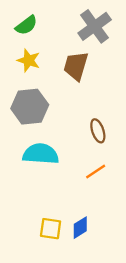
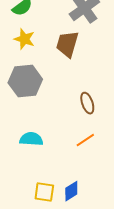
cyan semicircle: (41, 154) -> (31, 139), moved, size x0.7

